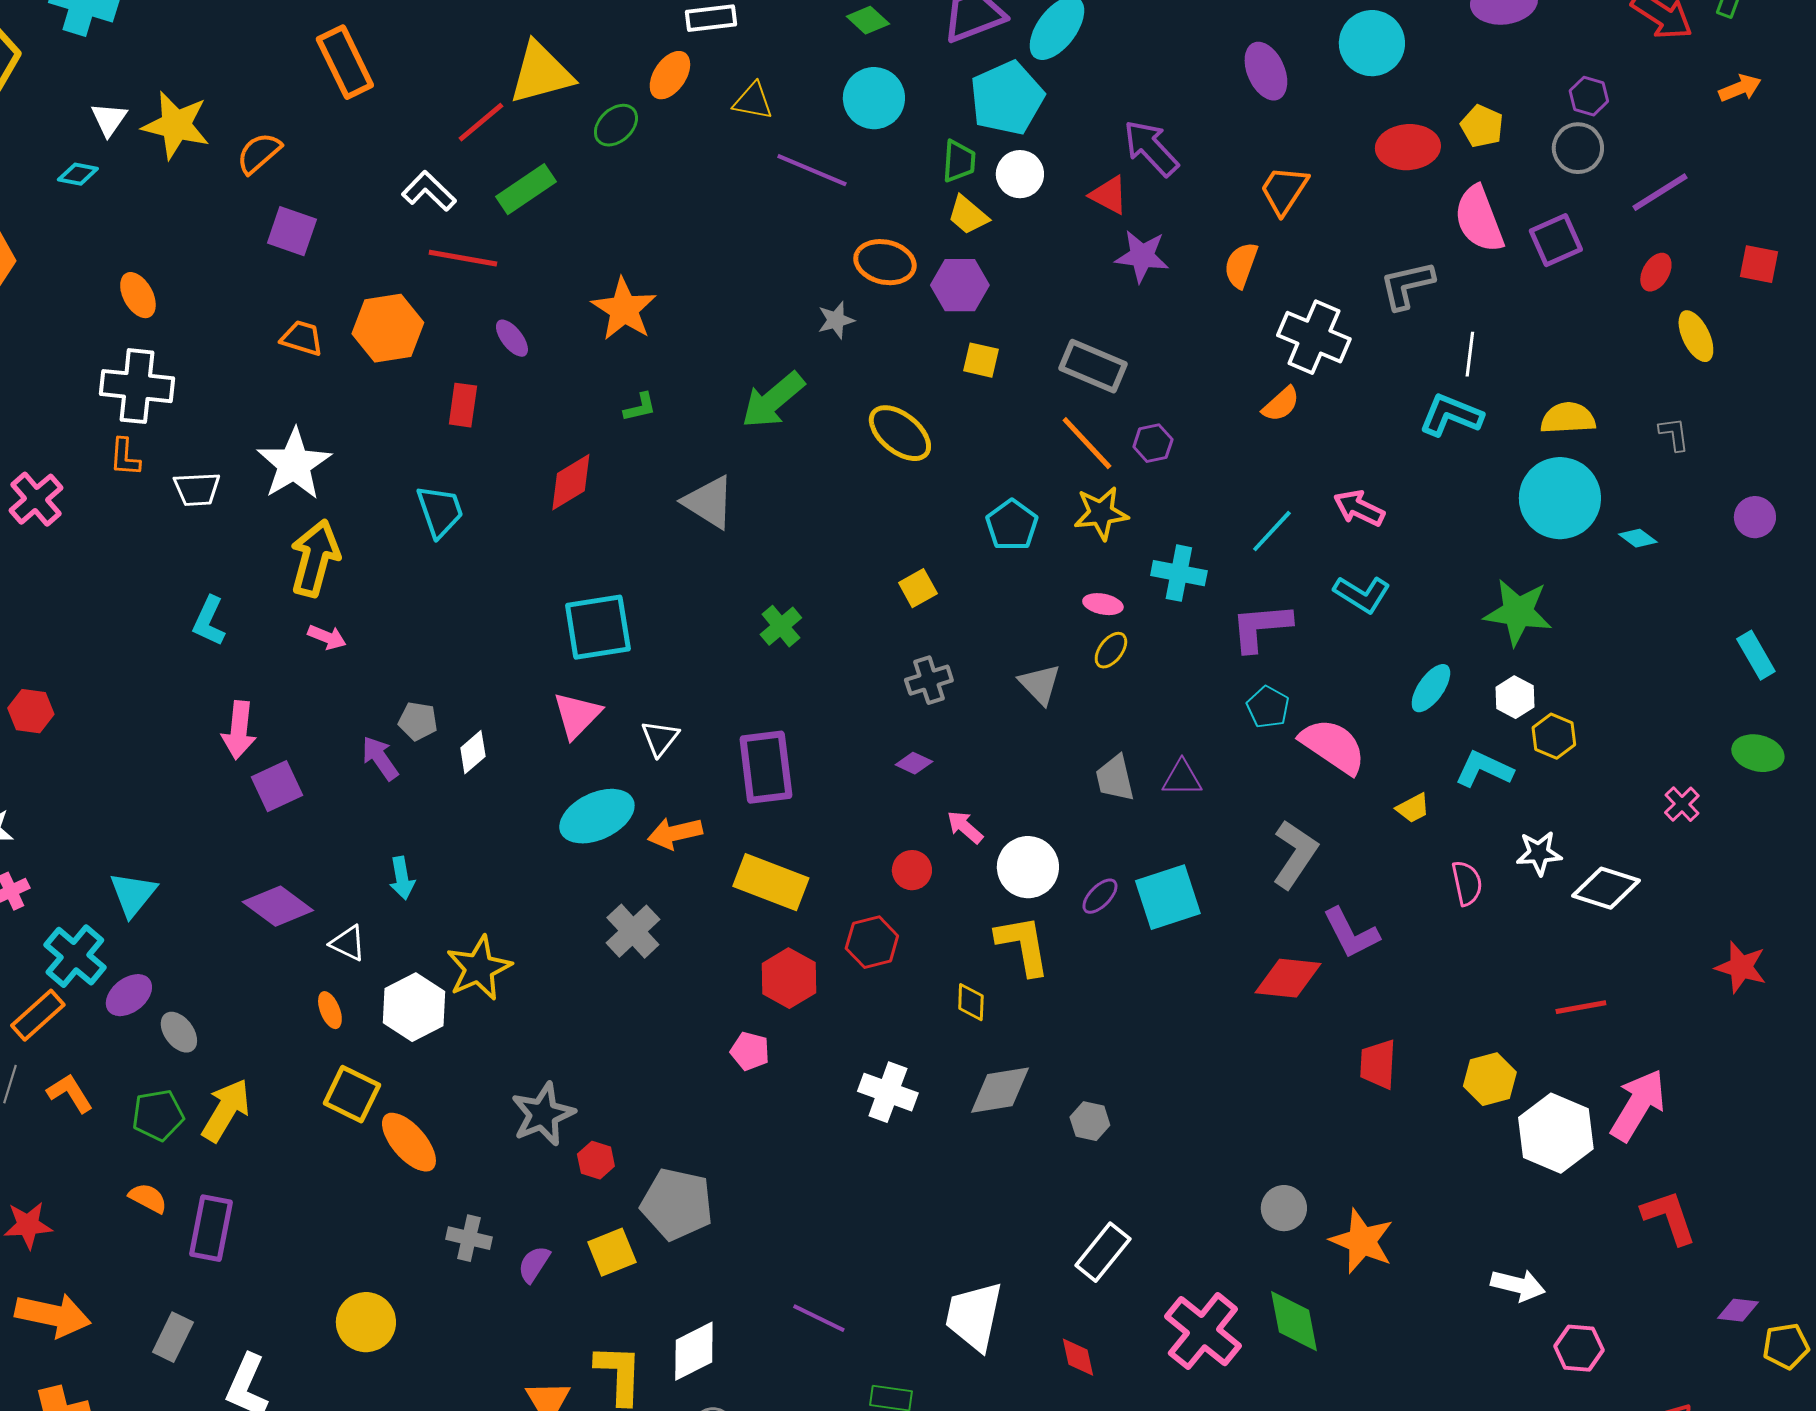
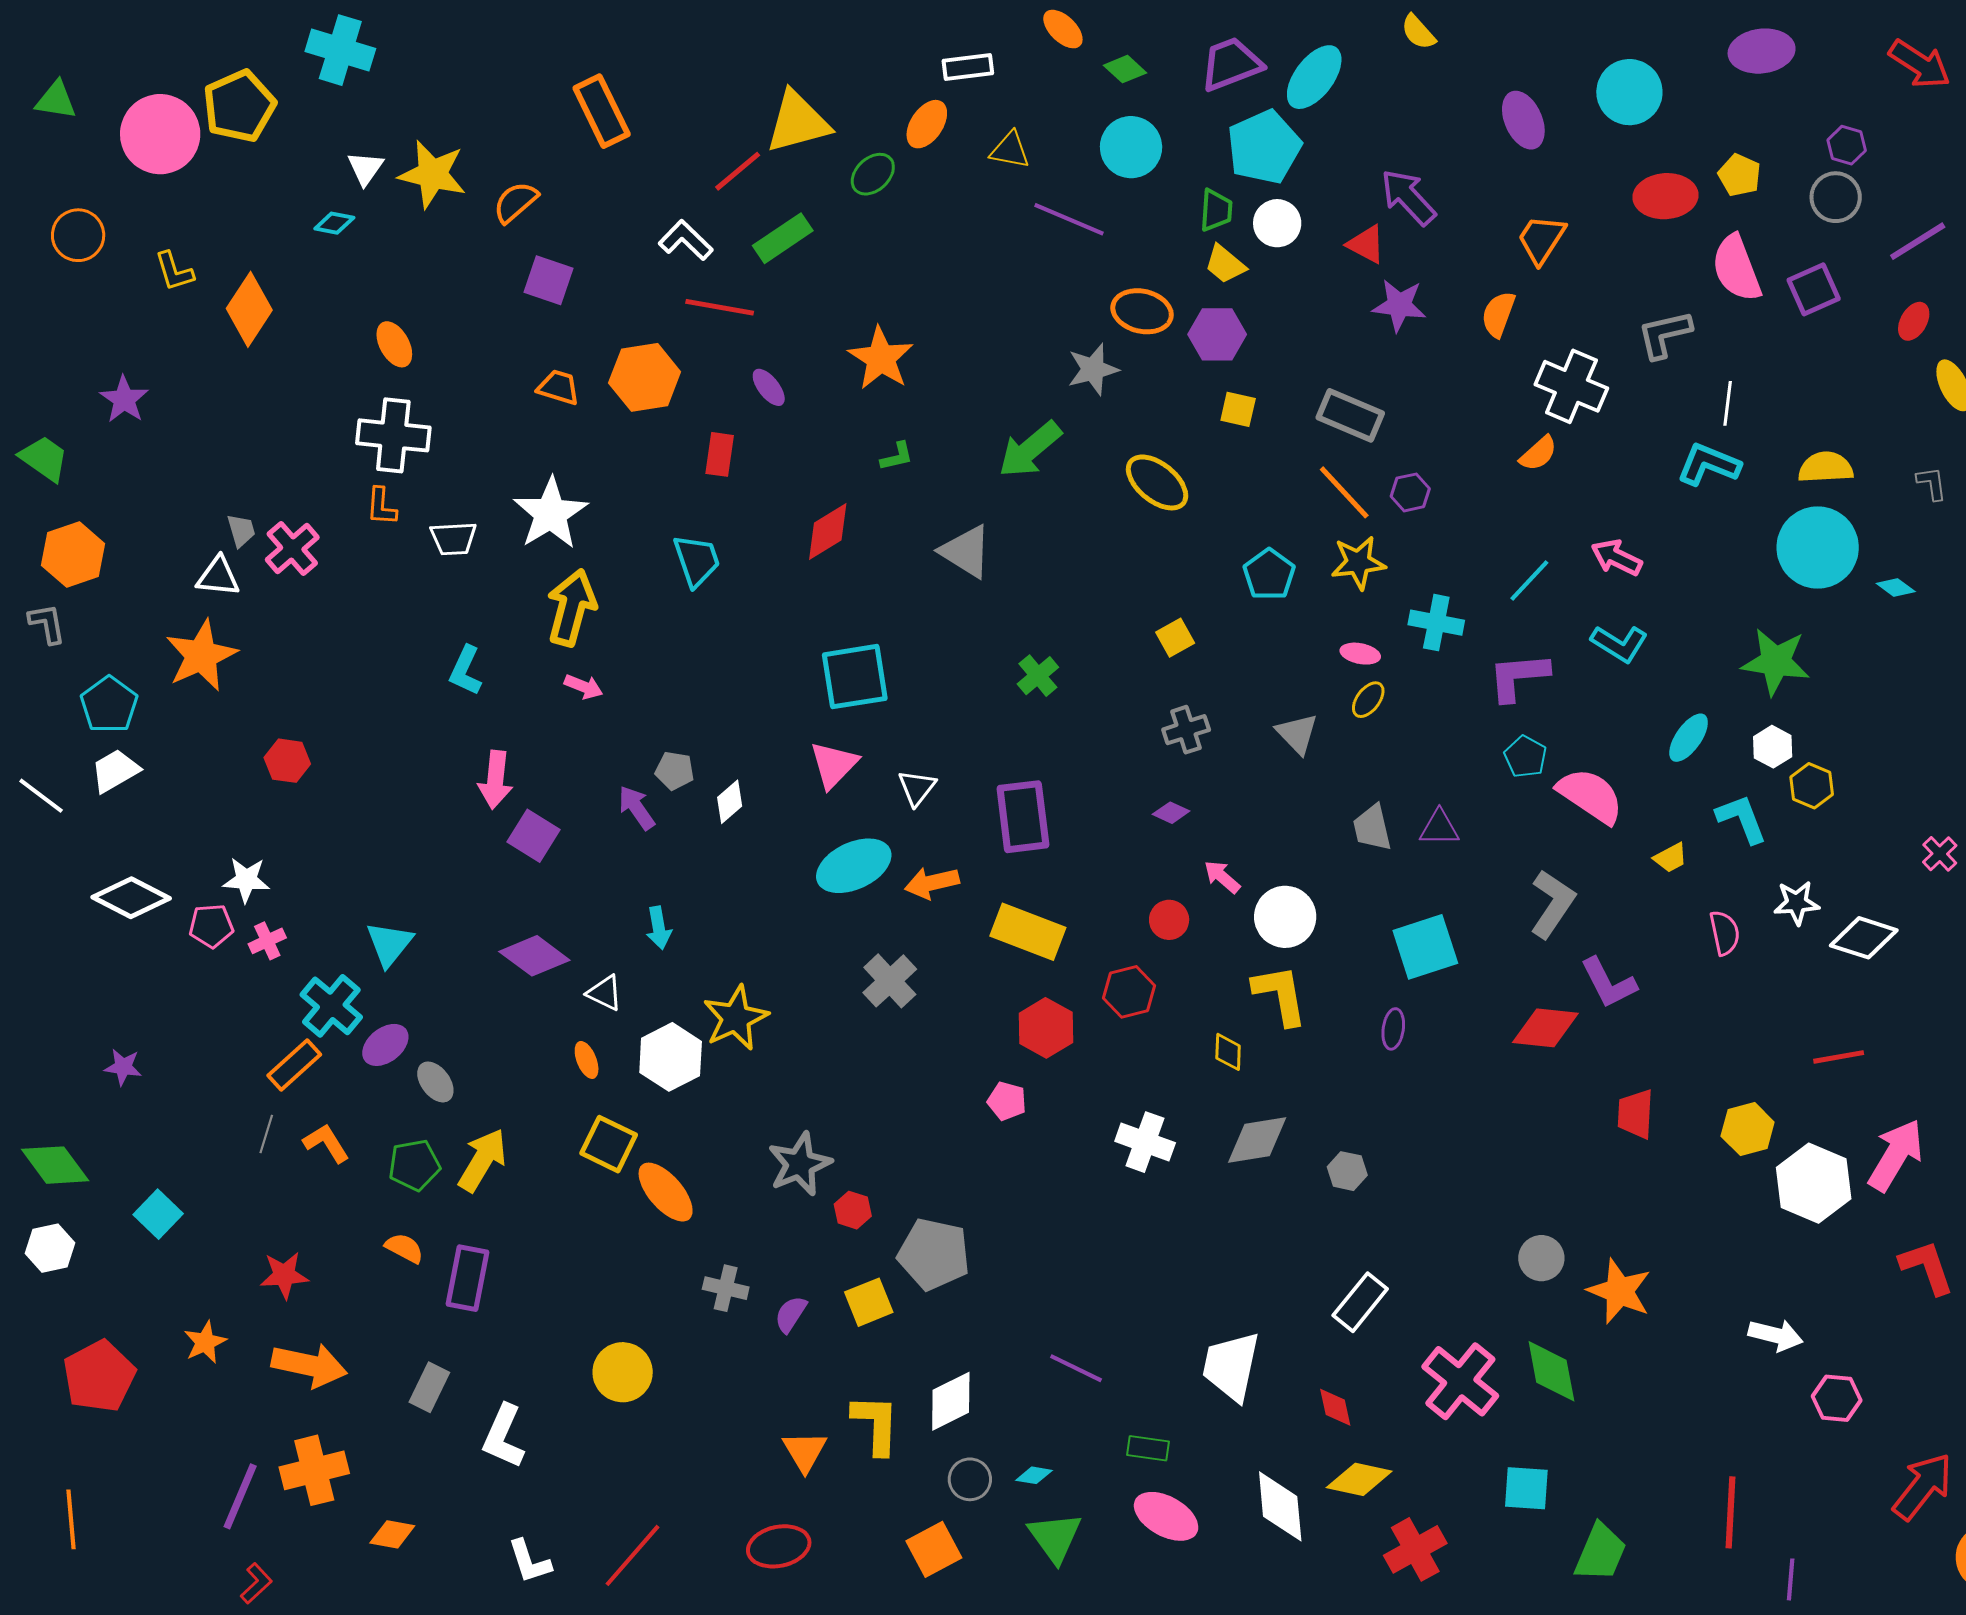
gray star: (836, 320) -> (1093, 369), size x1.4
cyan L-shape: (1484, 769) -> (1742, 819), turned 44
purple square: (277, 786) -> (533, 836), turned -33
purple ellipse: (1100, 896) -> (1393, 1029), moved, turned -36

